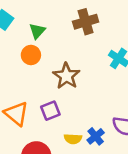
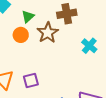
brown star: (66, 76) -> (48, 33), moved

